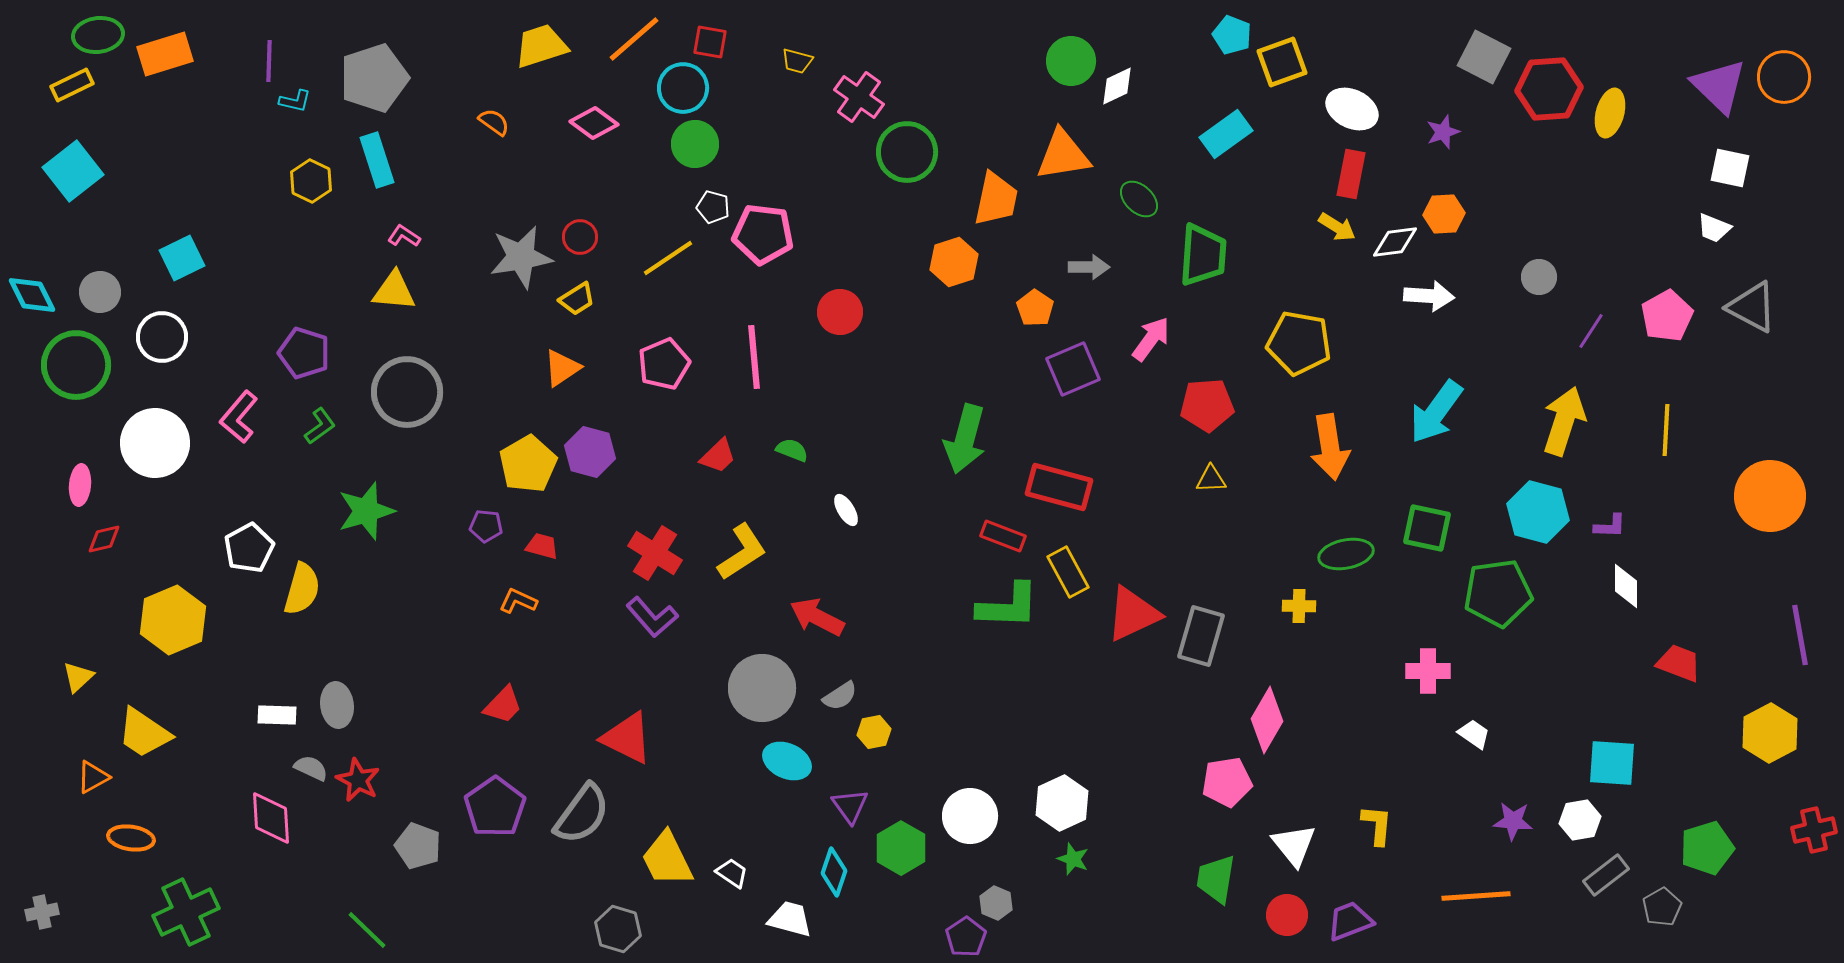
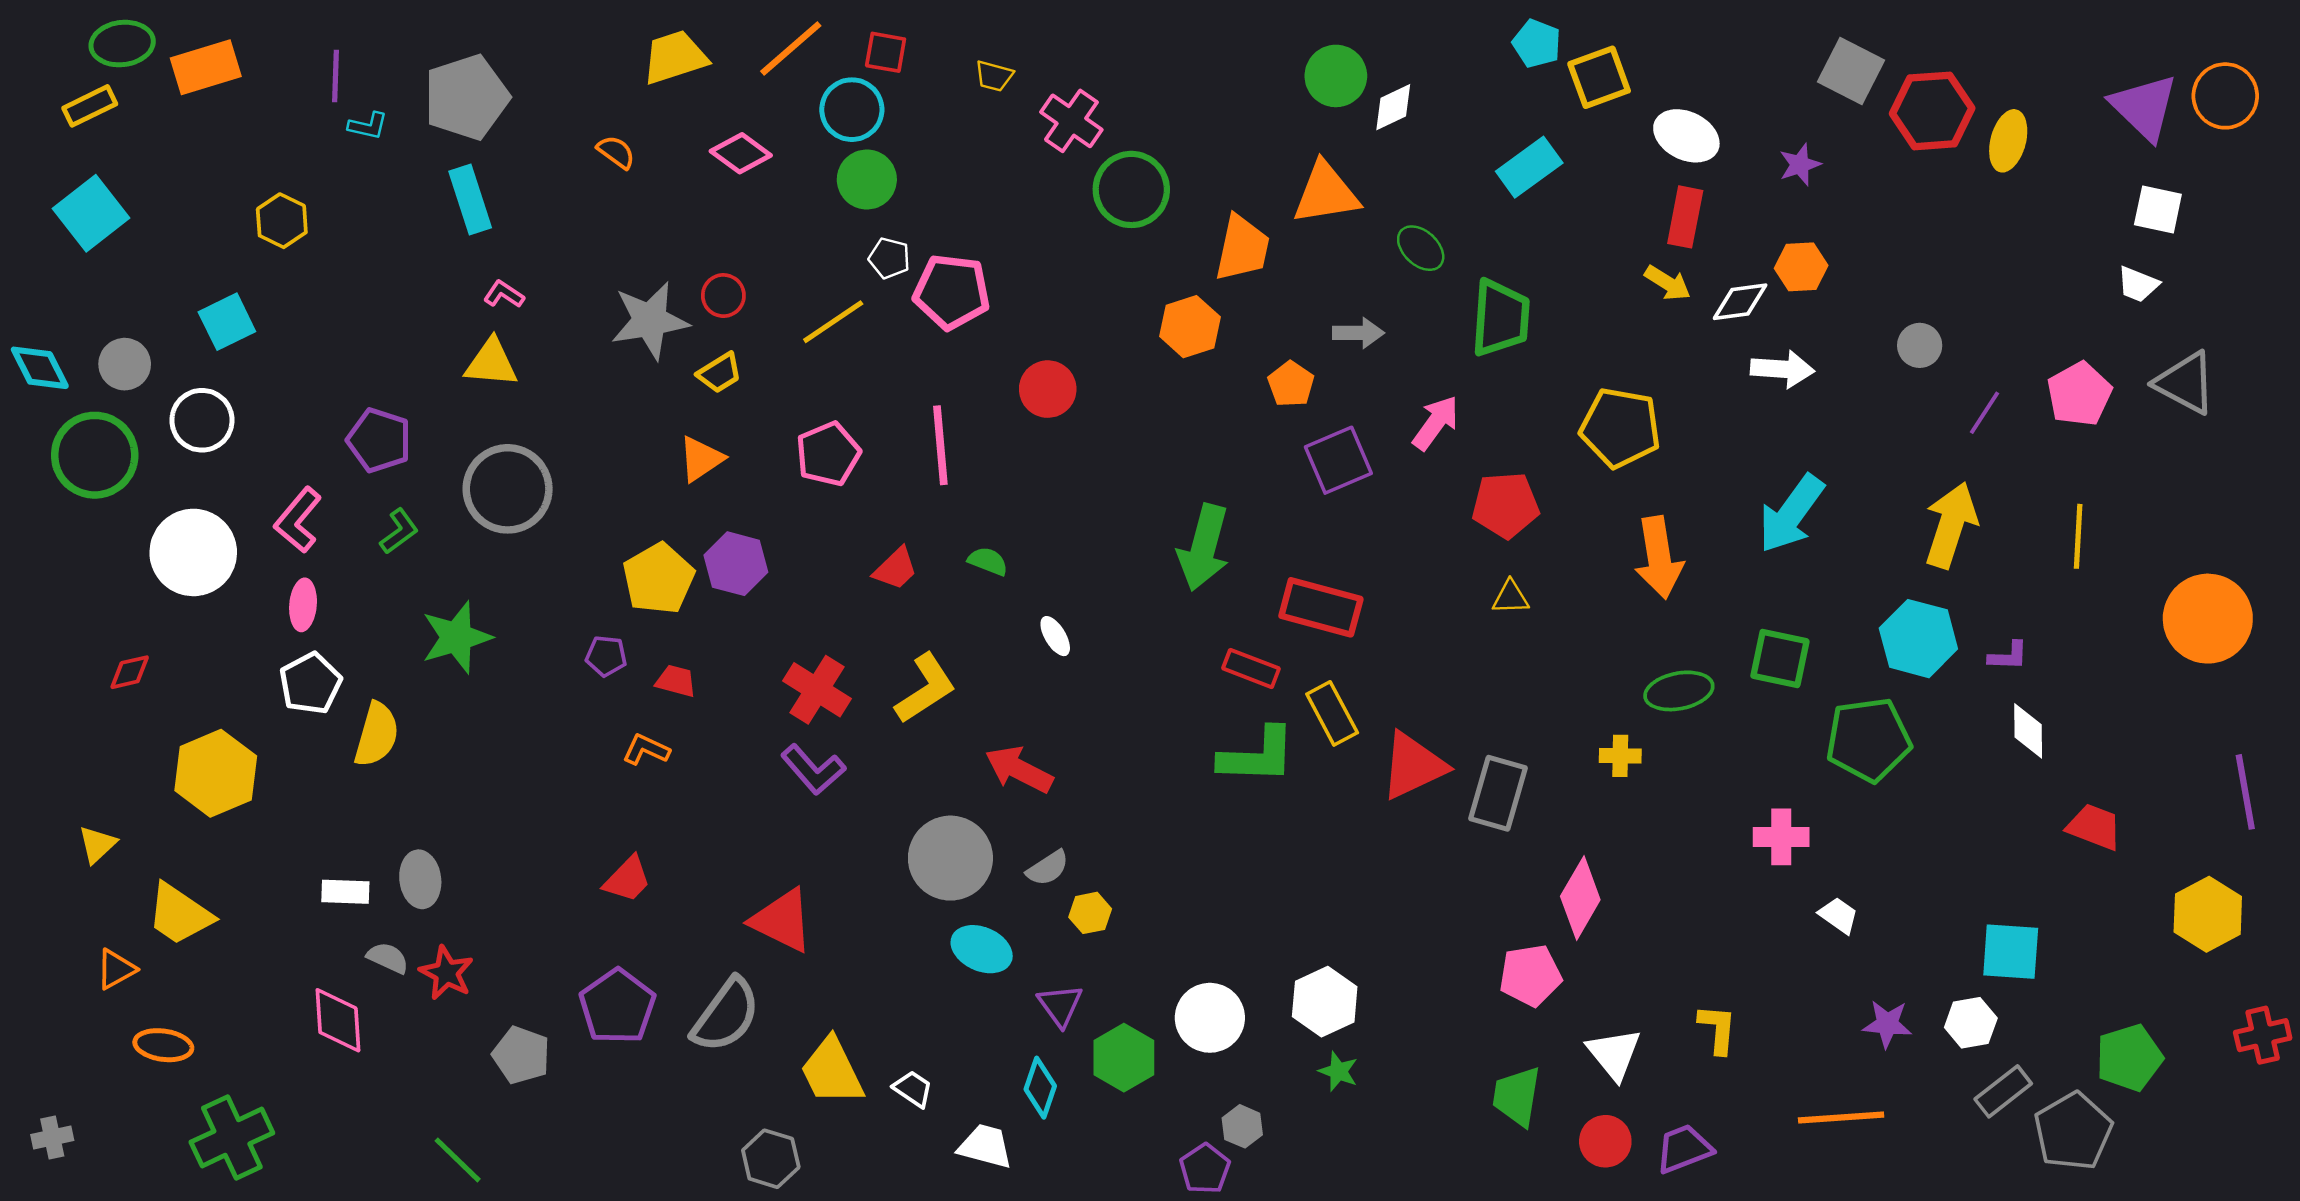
yellow hexagon: (311, 181) -> (282, 221), moved
pink ellipse: (80, 485) -> (303, 605), moved
gray pentagon: (1662, 907) -> (2073, 1131), size x1.6

